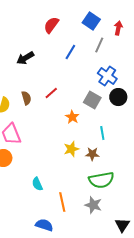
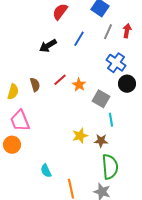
red arrow: (118, 28) -> (127, 31), moved
black arrow: (25, 58) -> (48, 46), moved
gray square: (92, 100) -> (101, 99), moved
orange star: (72, 117) -> (79, 85), moved
green semicircle: (101, 180) -> (110, 167), turned -85

